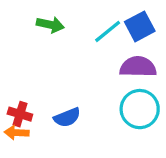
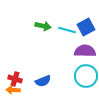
green arrow: (50, 25) -> (43, 26), moved
cyan line: (108, 31) -> (67, 30), turned 54

